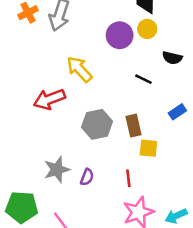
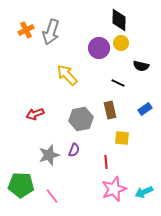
red arrow: (49, 99) -> (35, 114), moved, size x0.7
brown rectangle: (133, 126) -> (110, 110), moved
purple semicircle: (87, 177) -> (74, 150), moved

